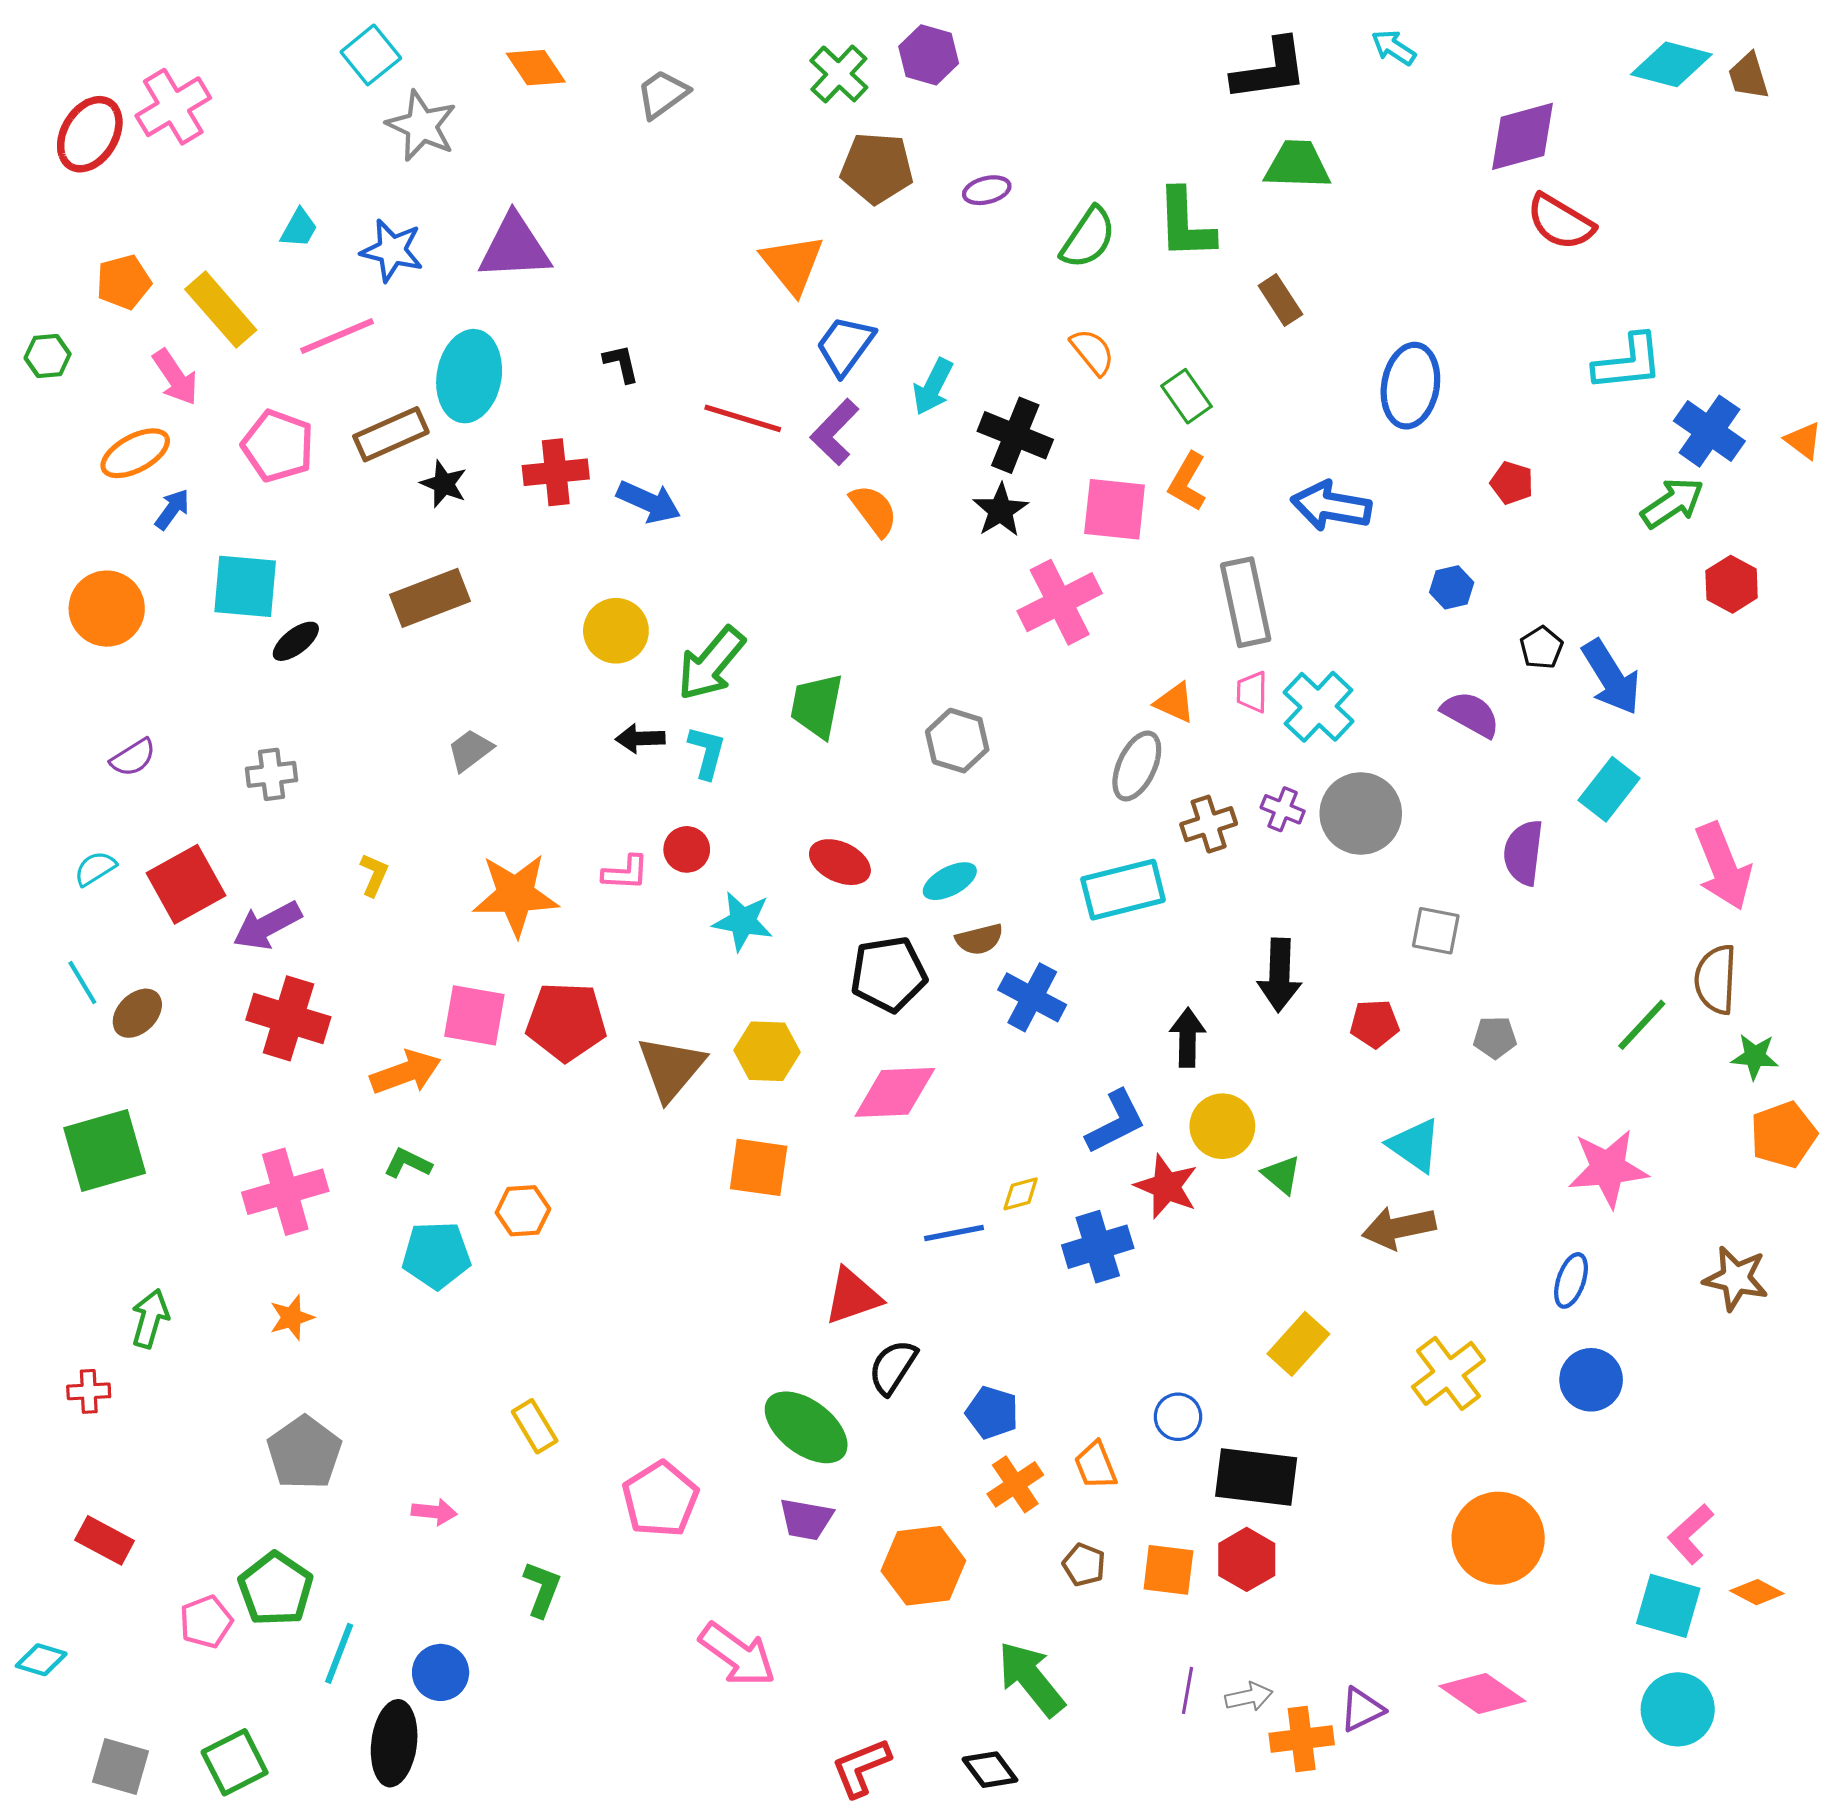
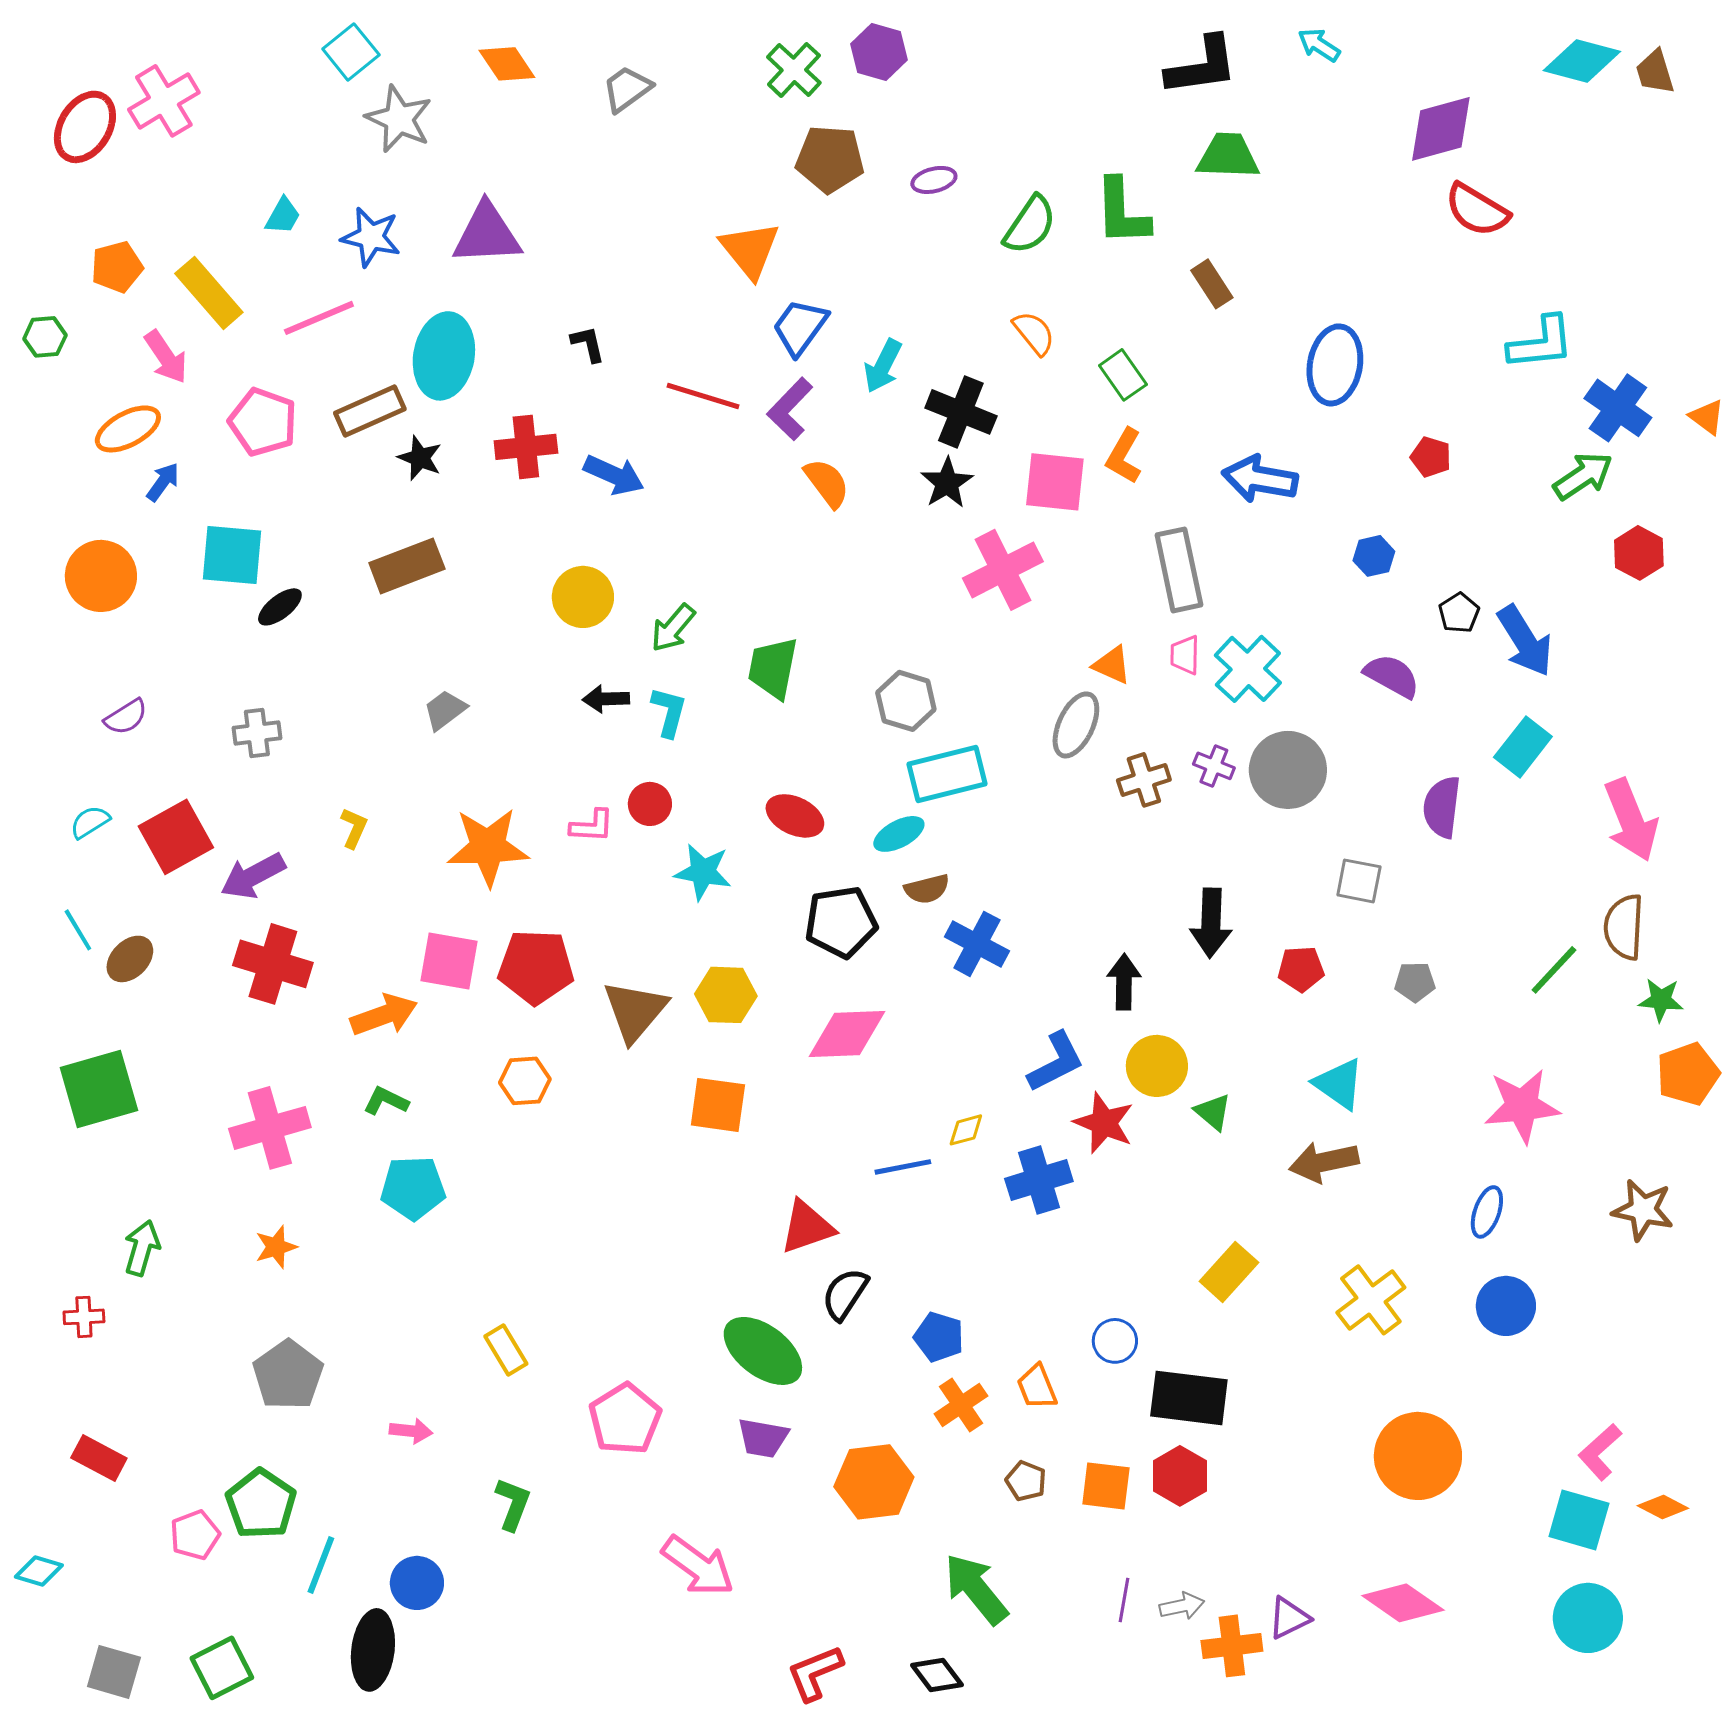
green arrow: (711, 663) -> (673, 628), size x0.7
cyan rectangle: (1123, 890) -> (947, 774), moved
orange hexagon: (523, 1211) -> (525, 1081), moved

